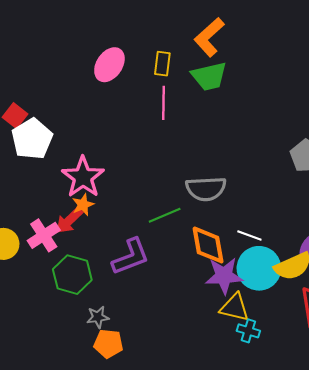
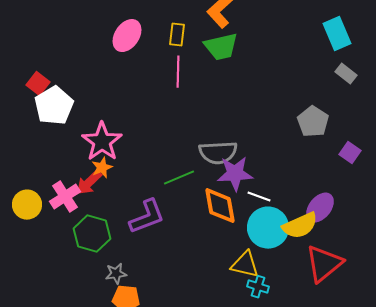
purple star: (224, 276) -> (235, 174), moved

